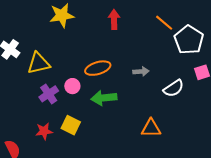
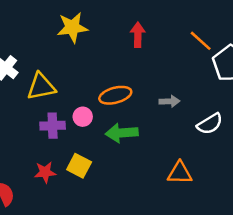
purple cross: (49, 94) -> (53, 126), turned 30

